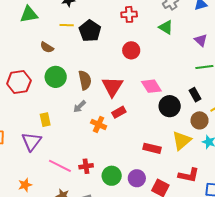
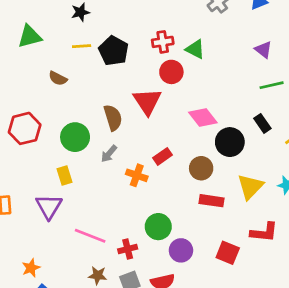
red cross: (129, 14) -> (163, 42), moved
green triangle: (166, 27) -> (195, 49), moved
green circle: (56, 77) -> (75, 137), moved
red triangle: (112, 87) -> (147, 102), moved
brown circle: (200, 120) -> (201, 168), moved
red cross: (86, 166) -> (128, 249), moved
green circle: (112, 176) -> (158, 227), moved
purple circle: (137, 178) -> (181, 250), moved
orange star: (25, 185) -> (31, 268), moved

